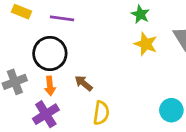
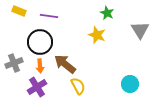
yellow star: (146, 44) -> (97, 35), moved
brown arrow: (84, 83) -> (65, 64), size x1.6
yellow semicircle: (101, 113) -> (78, 86), turned -36

